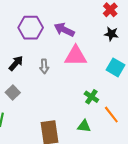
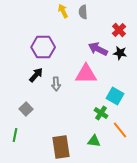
purple arrow: (64, 30) -> (98, 49), moved
black arrow: (16, 63) -> (36, 75), moved
cyan square: (115, 67) -> (115, 96), moved

